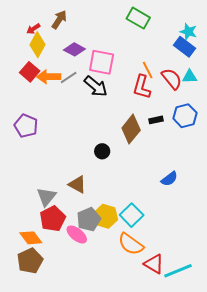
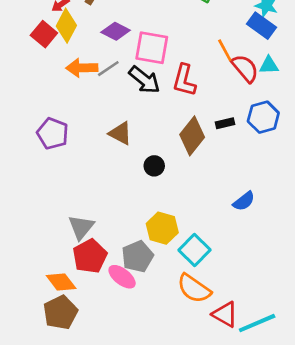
orange line: (148, 70) -> (225, 50), moved
red square: (30, 72) -> (44, 34), moved
red L-shape: (142, 87) -> (184, 80), moved
brown triangle: (77, 184) -> (120, 133), moved
yellow hexagon: (106, 216) -> (162, 228), moved

